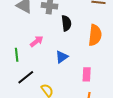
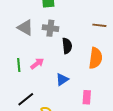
green line: (17, 55) -> (19, 65), moved

